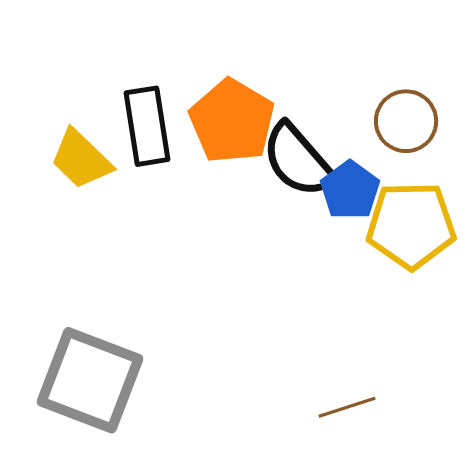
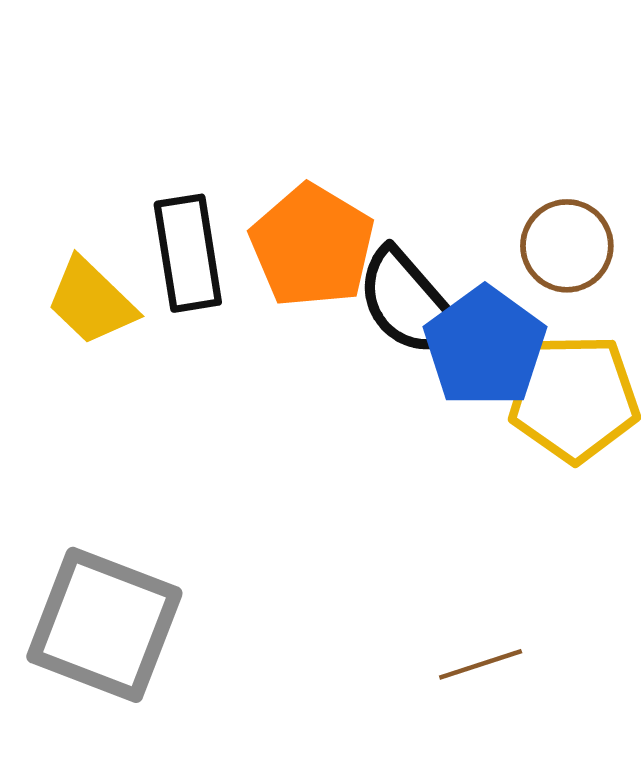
blue pentagon: (350, 190) -> (485, 347), size x1.4

